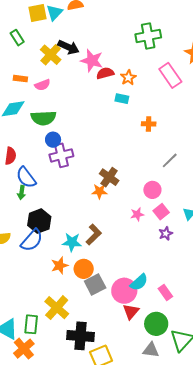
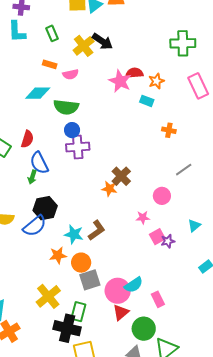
green rectangle: (17, 38) -> (52, 33), moved
pink star: (92, 61) -> (120, 81), moved
pink square: (161, 212) -> (157, 237), moved
green rectangle: (31, 324) -> (78, 312), moved

